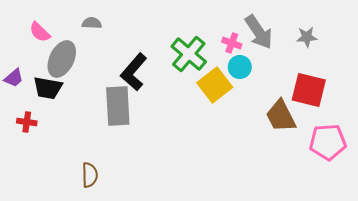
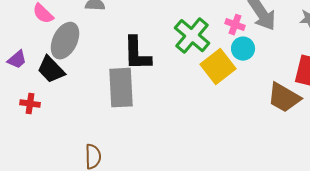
black L-shape: (134, 72) -> (137, 54), turned -42
black trapezoid: (48, 88) -> (51, 70), turned 36
brown trapezoid: (281, 116) -> (284, 98), turned -33

